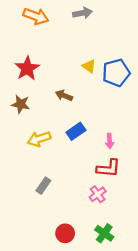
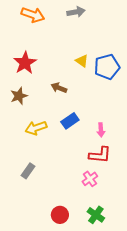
brown star: (21, 104) -> (19, 96), turned -30
gray rectangle: (43, 186) -> (28, 171), moved

